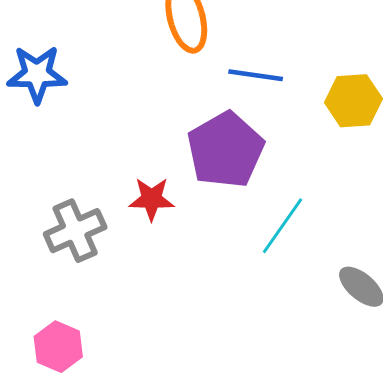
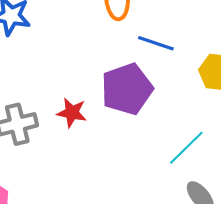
cyan line: (282, 226) -> (186, 148), moved

